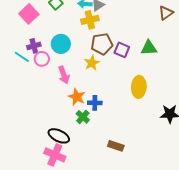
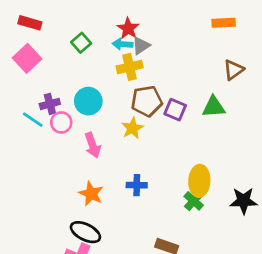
brown triangle: (166, 13) -> (234, 70), moved
pink square: (29, 14) -> (27, 58), moved
yellow ellipse: (139, 87) -> (199, 181), moved
orange star: (77, 97) -> (91, 194), moved
green cross: (83, 117) -> (194, 201), moved

